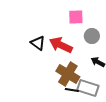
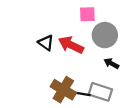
gray circle: (92, 36) -> (105, 35), size x1.5
brown cross: (68, 74) -> (63, 90), moved

